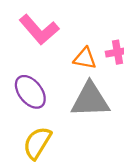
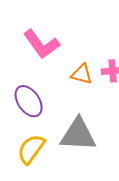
gray triangle: (90, 100) -> (78, 135), moved

